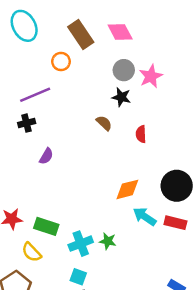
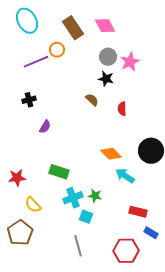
purple line: (35, 95) -> (36, 62), moved
orange diamond: (127, 189) -> (111, 154), turned 60
red rectangle: (175, 223) -> (138, 212), moved
green rectangle: (46, 226) -> (59, 172), moved
cyan square: (78, 277) -> (86, 217), moved

